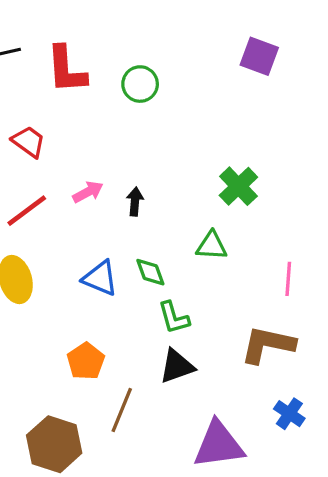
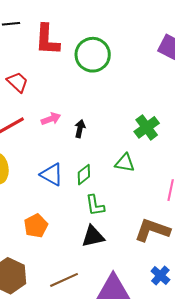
green circle: (140, 84) -> (93, 55), size x1.5
green diamond: (150, 272) -> (84, 175), turned 65
brown line: (122, 410) -> (64, 280), moved, turned 36

